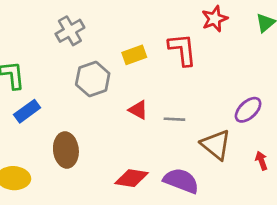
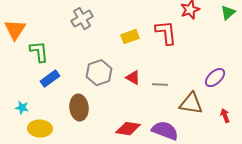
gray hexagon: (93, 79) -> (99, 73), moved
brown triangle: (216, 145) -> (191, 104), turned -30

